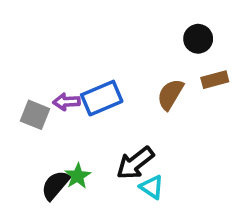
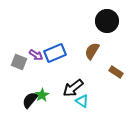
black circle: (198, 39) -> (107, 21), size x1.5
brown rectangle: (215, 80) -> (116, 72), moved, turned 48
purple arrow: (67, 102) -> (36, 55), turned -144

